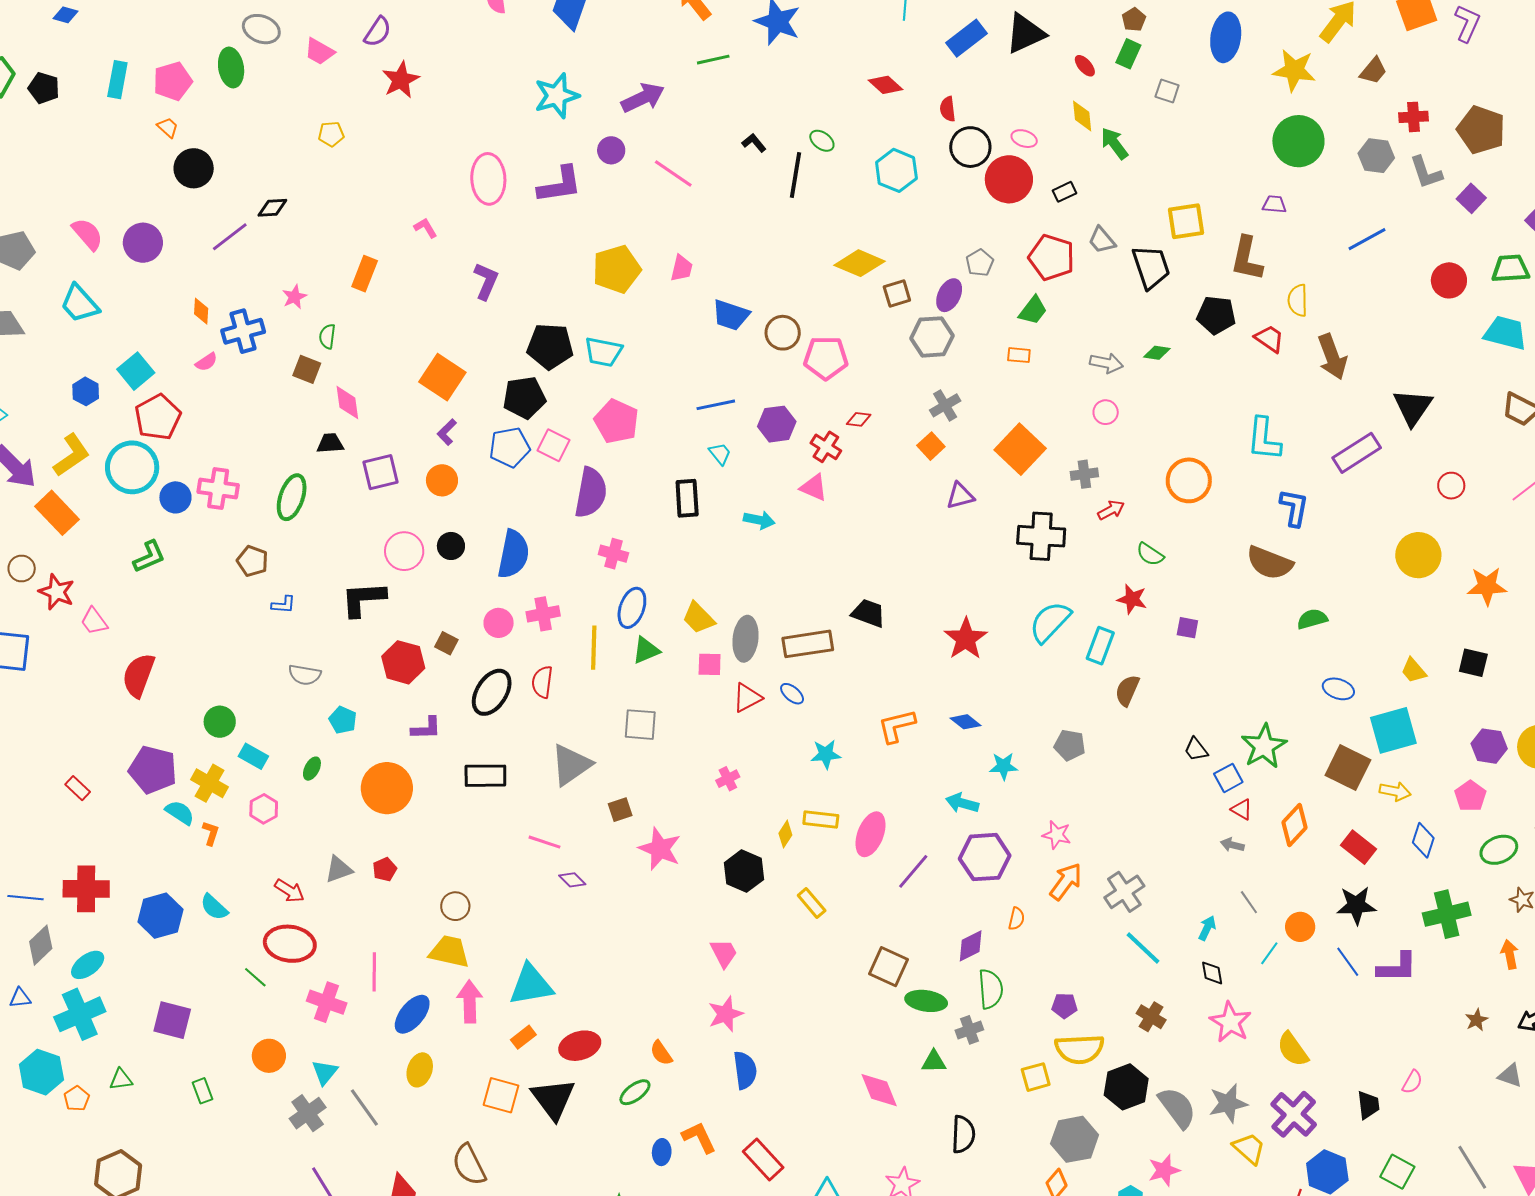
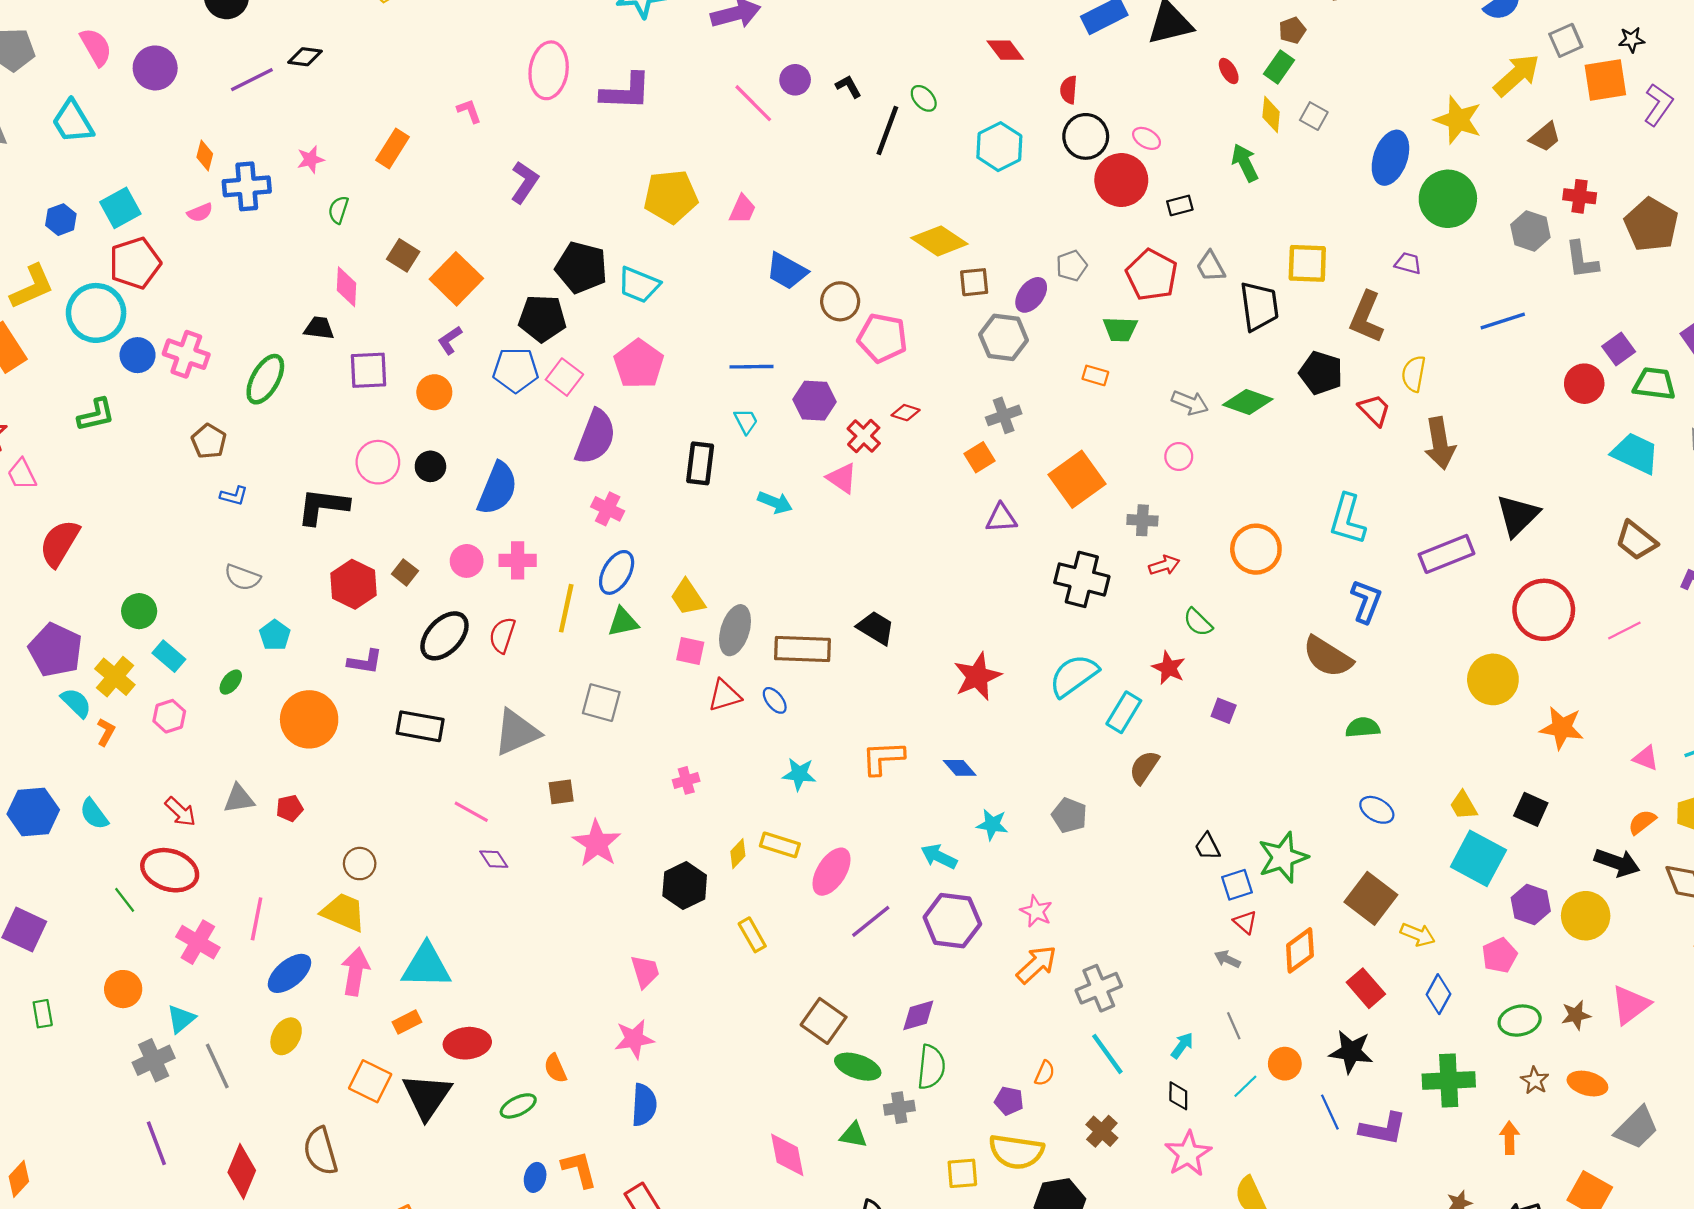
blue ellipse: (1226, 37) -> (1390, 158), moved
yellow diamond: (1082, 116) -> (1271, 114), moved
purple circle: (611, 150) -> (795, 80), moved
purple square: (1471, 198) -> (1619, 349), moved
green trapezoid: (1033, 310) -> (1120, 329), turned 44
green diamond: (1157, 353) -> (1248, 402), size x1.6
brown square: (307, 369) -> (403, 255), moved
red circle: (1451, 486) -> (1544, 610), size x2.0
cyan square: (1393, 730) -> (1478, 858), moved, turned 33
orange semicircle: (1016, 919) -> (1045, 1073), moved

